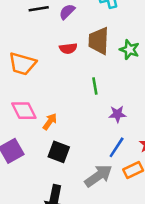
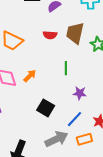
orange arrow: (50, 122) -> (30, 76), moved
black square: (59, 152) -> (46, 108), moved

